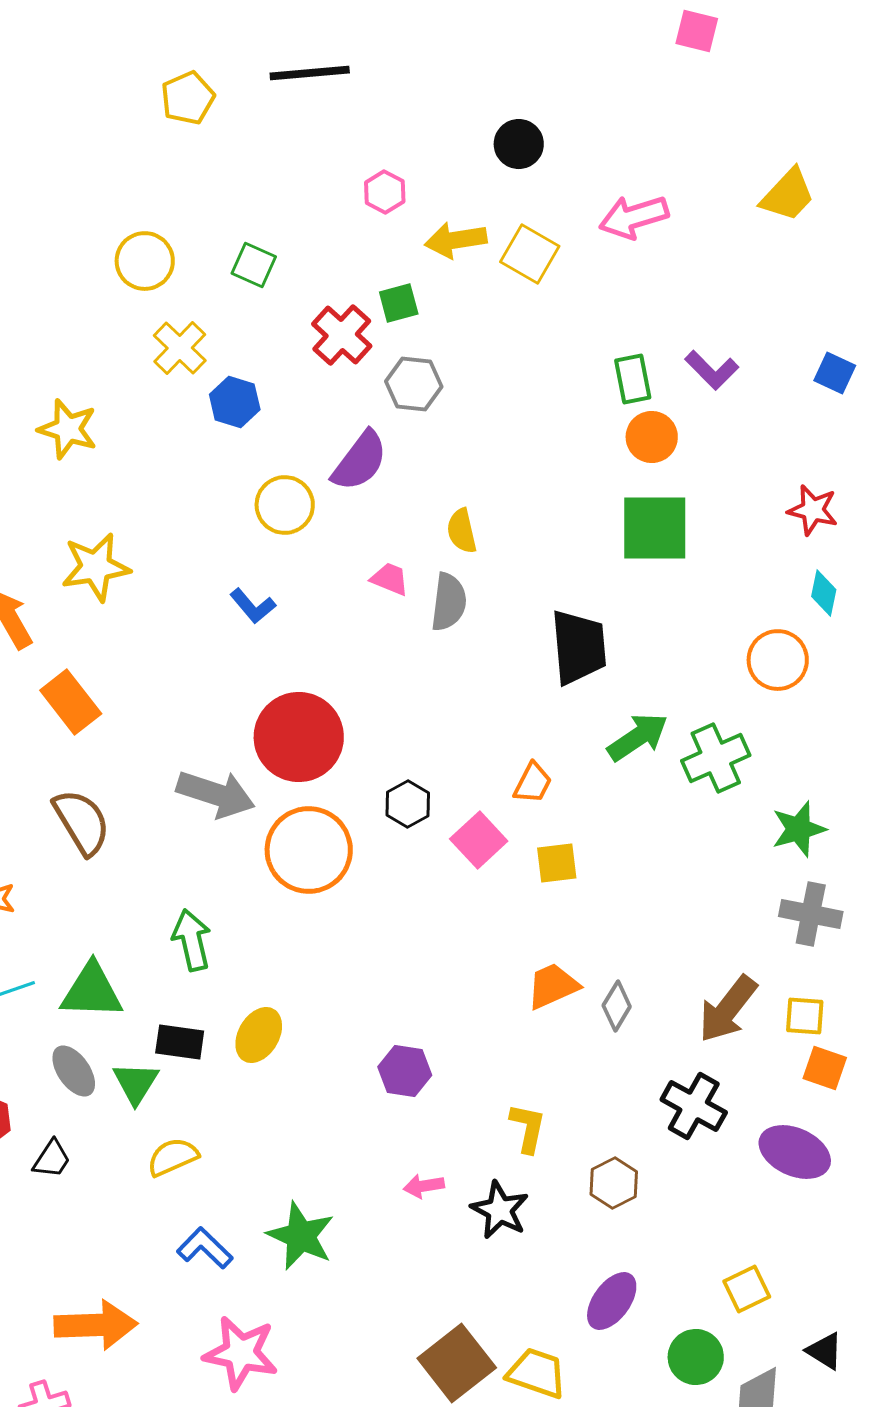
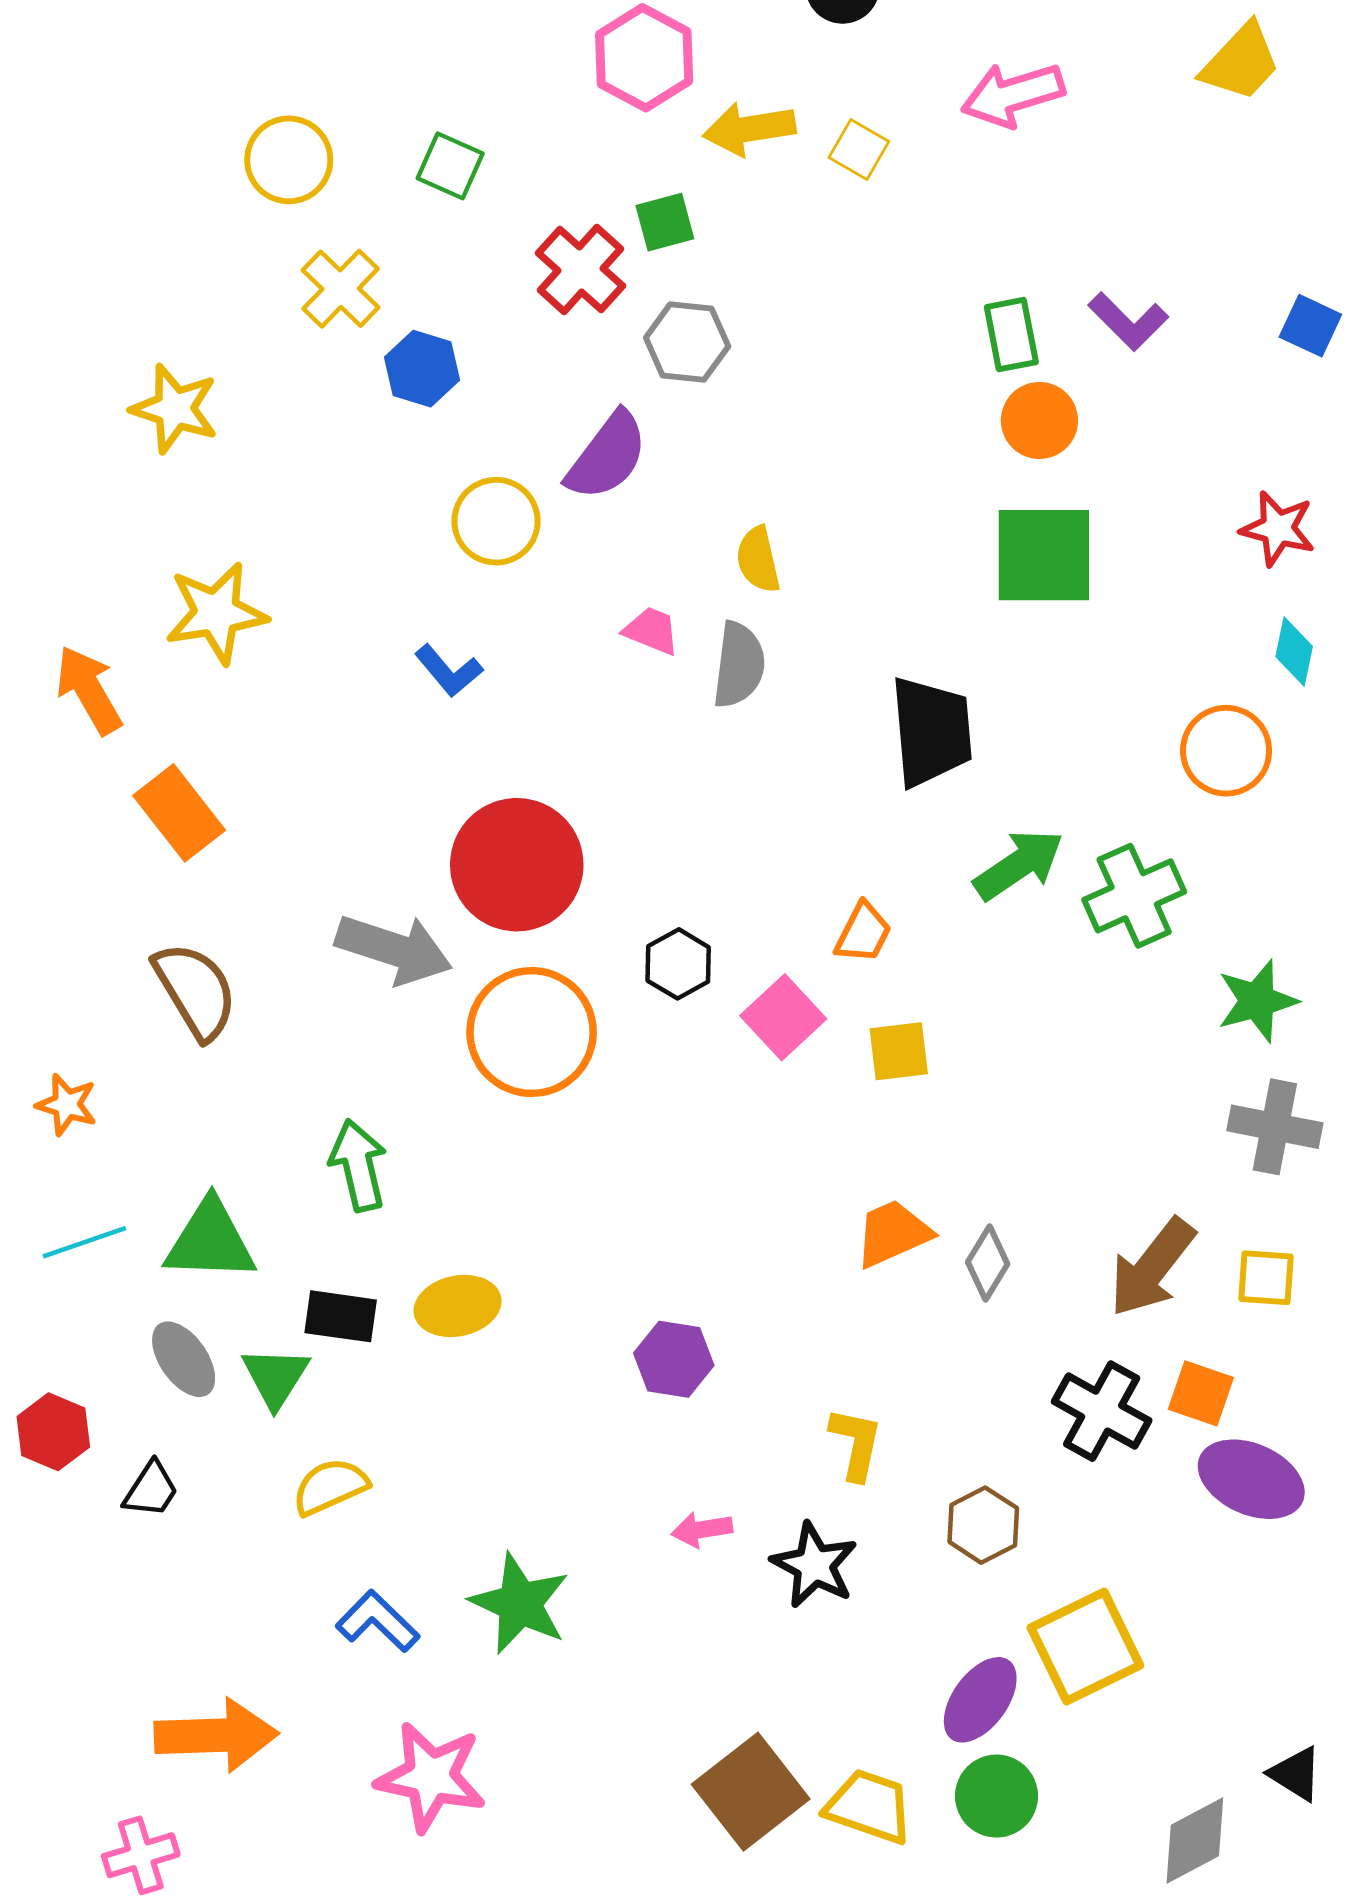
pink hexagon: (385, 192) -> (644, 58), size x1.6
yellow square: (530, 254) -> (859, 150), size x0.7
yellow ellipse: (259, 1035) -> (458, 1306), turned 48
orange square: (825, 1068) -> (1201, 1393), moved
yellow square: (747, 1289) -> (1085, 1647), moved, size x1.6
green circle: (696, 1357) -> (997, 1796), moved

